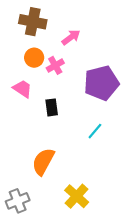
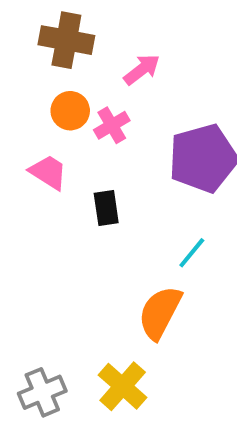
orange semicircle: (43, 162) -> (160, 313), moved
yellow cross: (77, 196) -> (123, 386), moved

